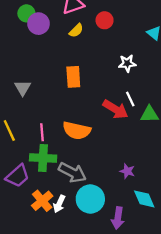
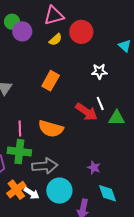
red circle: (105, 20) -> (81, 32), size x1.5
orange rectangle: (73, 77) -> (51, 81), turned 30
gray arrow: (72, 172) -> (45, 166), turned -35
white arrow: (59, 204) -> (31, 193), turned -84

